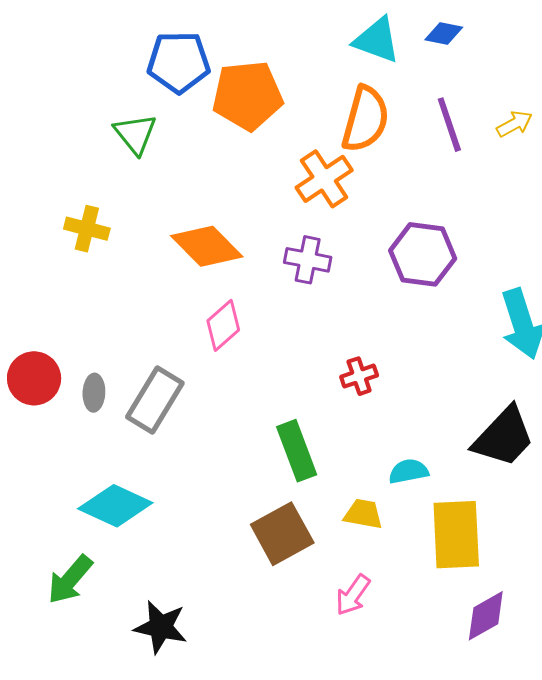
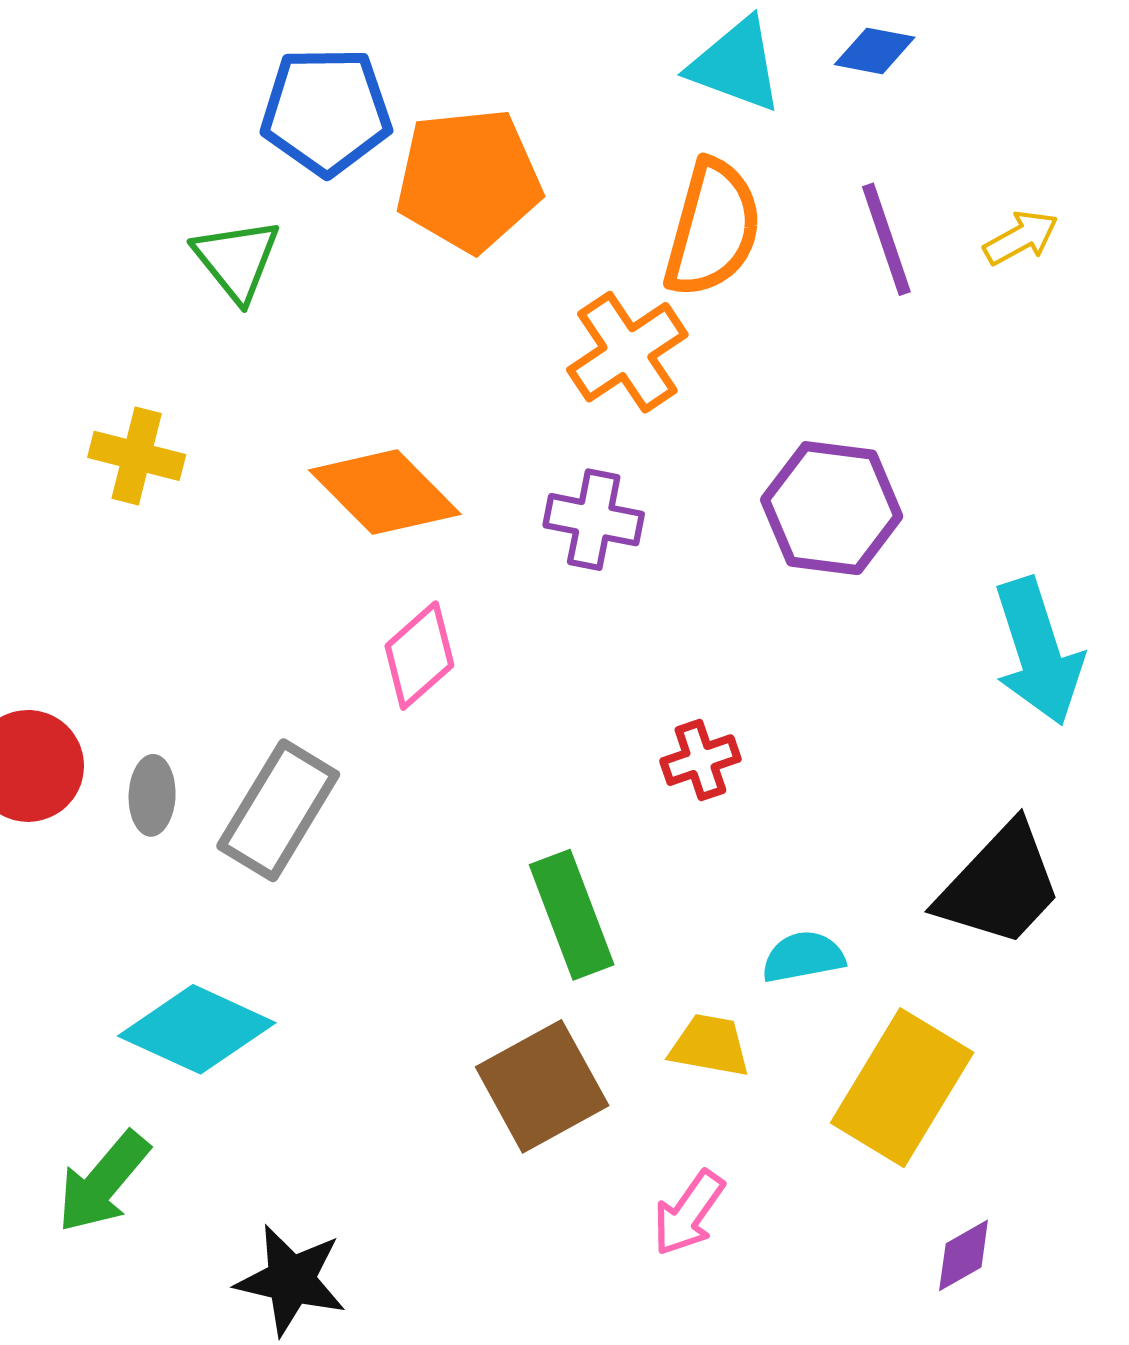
yellow rectangle: (456, 535) -> (902, 1088), turned 34
purple diamond: (486, 616) -> (964, 1255), size x0.7

